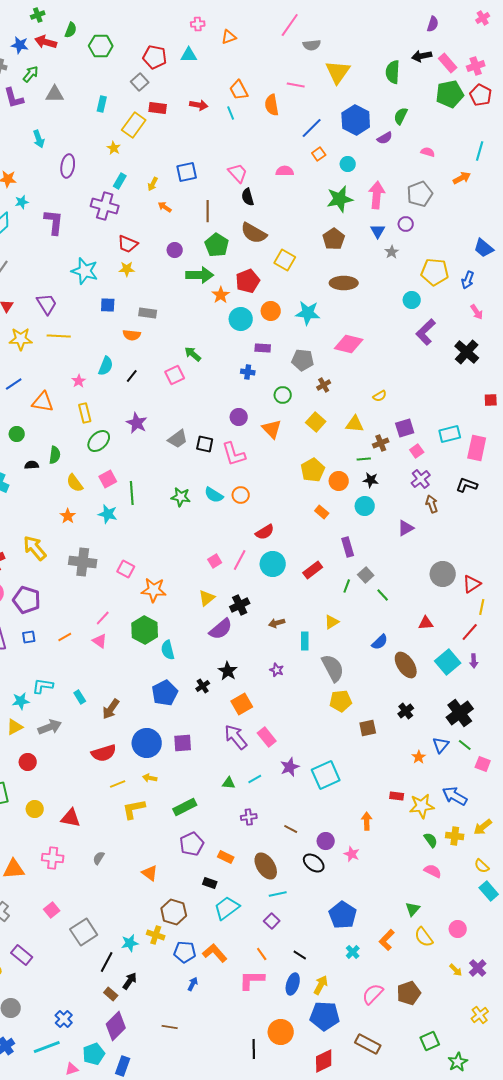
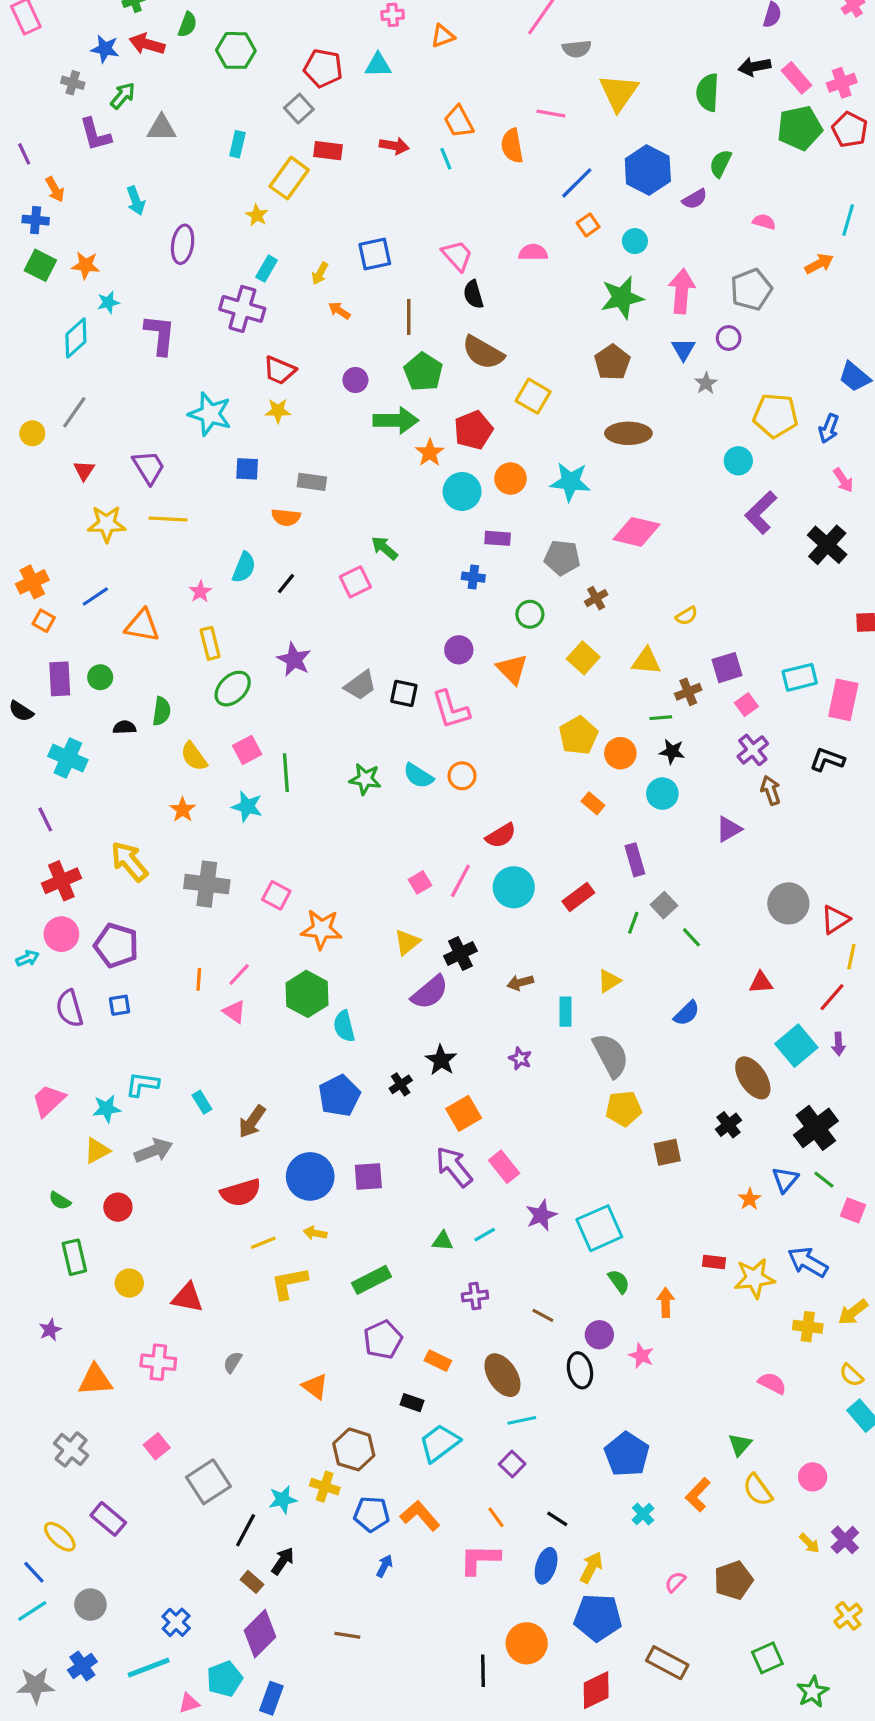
orange line: (65, 637) -> (199, 979), moved, turned -56
brown ellipse: (406, 665) -> (753, 1078), moved
green semicircle: (431, 840) -> (619, 1281), moved
black ellipse: (314, 863) -> (580, 1370), turned 40
pink semicircle: (373, 994) -> (675, 1582), size x0.6

